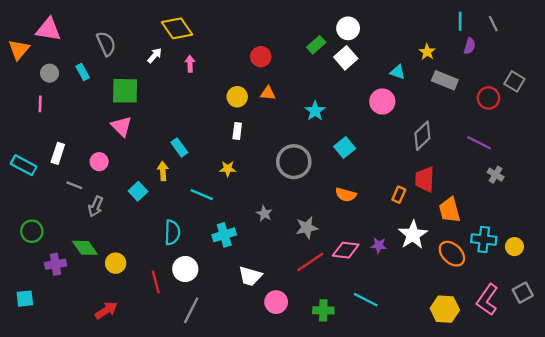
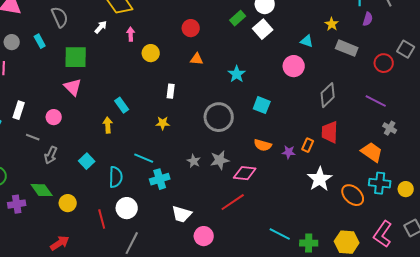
yellow circle: (237, 97) -> (151, 53), moved
cyan square: (345, 147) -> (262, 105), turned -30
cyan square: (138, 191) -> (87, 161), moved
cyan line: (202, 195) -> (144, 158), moved
orange trapezoid: (450, 210) -> (372, 152), moved, turned 140
gray star: (307, 228) -> (220, 160), moved
purple star: (379, 245) -> (289, 152), moved
pink diamond: (346, 250) -> (245, 173), moved
green cross: (323, 310) -> (309, 243), moved

